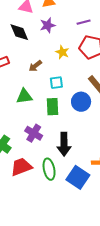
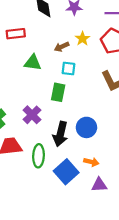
brown arrow: (35, 66) -> (62, 47), moved
green triangle: (24, 96) -> (33, 63), moved
blue circle: (81, 102) -> (86, 127), moved

